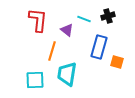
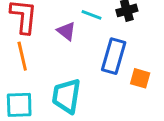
orange line: (52, 51) -> (22, 56), moved, turned -30

